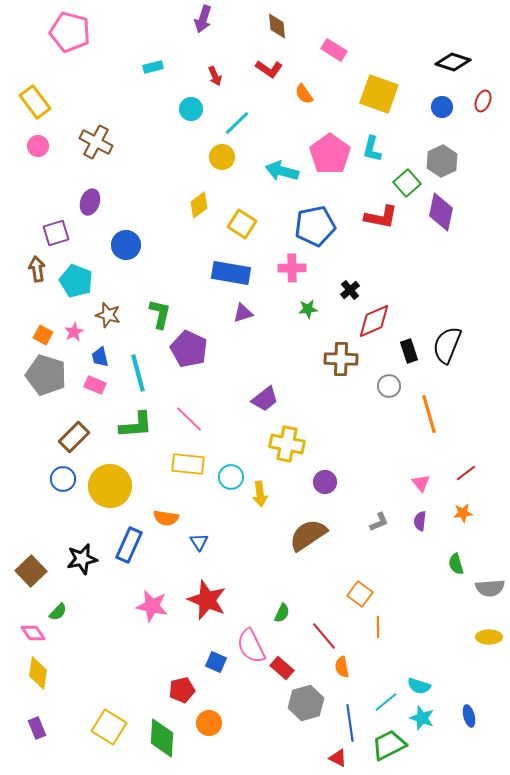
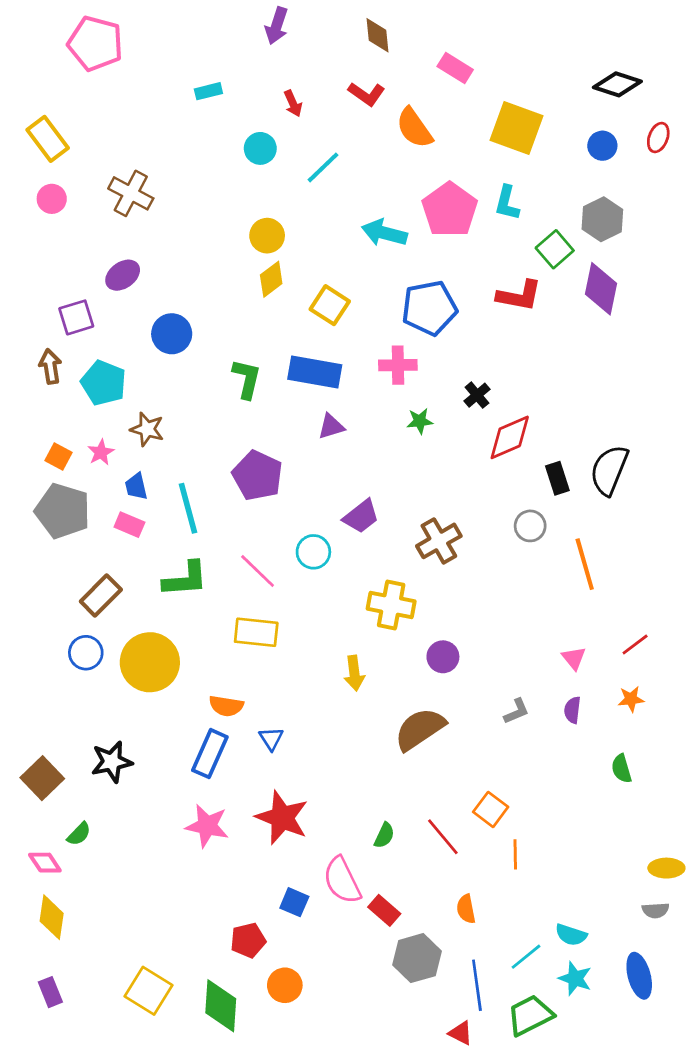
orange semicircle: (304, 94) -> (414, 128), size x1.5
yellow circle: (222, 157) -> (267, 236), moved
purple ellipse: (90, 202) -> (123, 275), turned 35
green L-shape: (160, 314) -> (247, 379), moved
brown cross: (341, 359) -> (439, 541), moved, turned -32
purple trapezoid: (265, 399) -> (361, 516), moved
cyan circle: (231, 477) -> (313, 552), moved
blue rectangle: (129, 545) -> (210, 754), moved
gray semicircle: (490, 588) -> (656, 910), moved, size x0.7
red line: (324, 636) -> (443, 837), moved
blue ellipse: (469, 716) -> (639, 976), size x1.5

